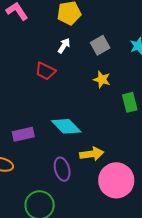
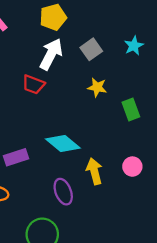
white arrow: (64, 46) -> (51, 54), size x1.8
yellow arrow: (92, 154) -> (94, 171), turned -90
pink circle: (116, 180) -> (132, 167), moved, size x0.5

